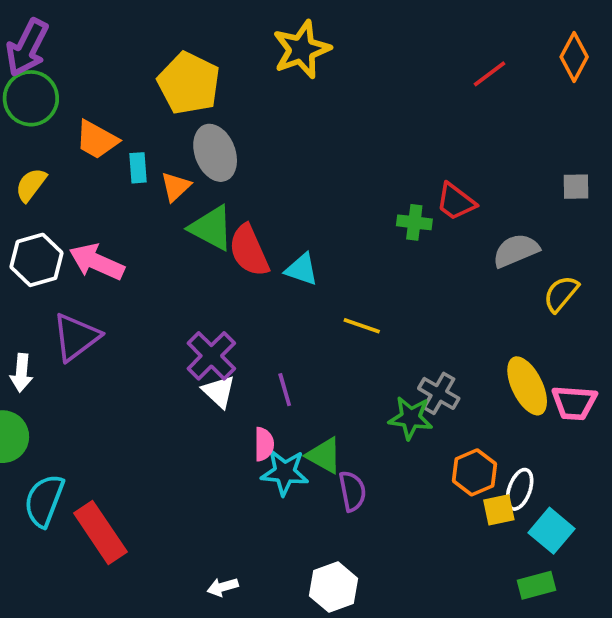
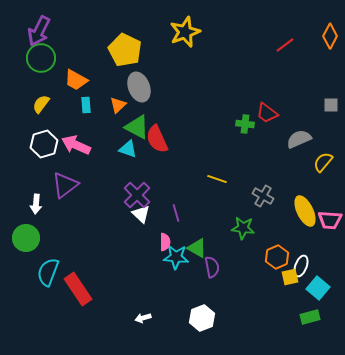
cyan rectangle: (138, 168) -> (86, 105), moved
cyan triangle: (302, 269) -> (128, 149), moved
gray cross: (439, 393) -> (263, 196), moved

